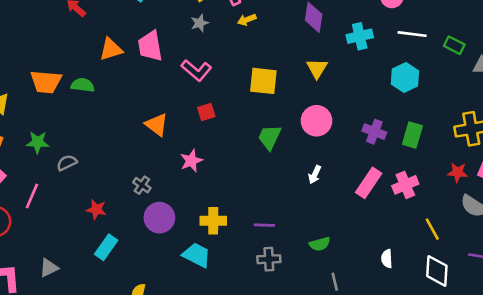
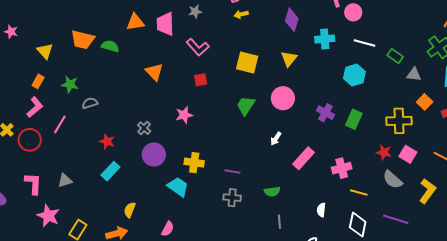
gray star: (200, 23) -> (195, 12), moved
orange triangle: (157, 125) -> (154, 72), moved
pink rectangle: (369, 183) -> (304, 158), moved
pink cross: (405, 185) -> (342, 168), moved
yellow line: (432, 229) -> (359, 192), turned -54

